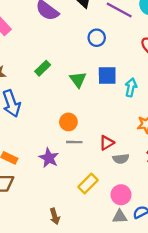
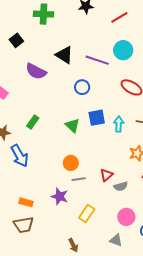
green rectangle: (43, 68) -> (33, 122), moved
yellow rectangle: (88, 183) -> (87, 213), moved
gray triangle: (120, 217) -> (116, 240), moved, turned 32

